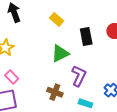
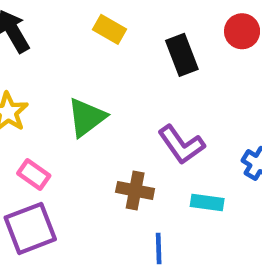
green triangle: (60, 54) -> (87, 117), moved
purple L-shape: (79, 76) -> (181, 145), turned 130

